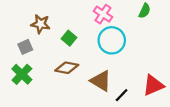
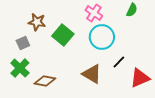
green square: (69, 38) -> (63, 35), size x1.5
brown diamond: (67, 68) -> (45, 81), moved
black line: (122, 95) -> (119, 62), moved

